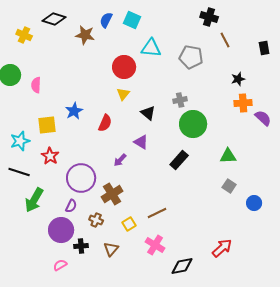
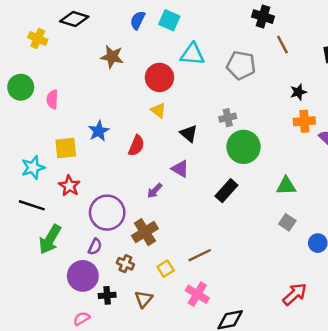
brown star: (85, 35) -> (112, 57), moved
yellow triangle: (123, 94) -> (158, 110), turned -32
red arrow: (222, 248) -> (295, 294), moved

